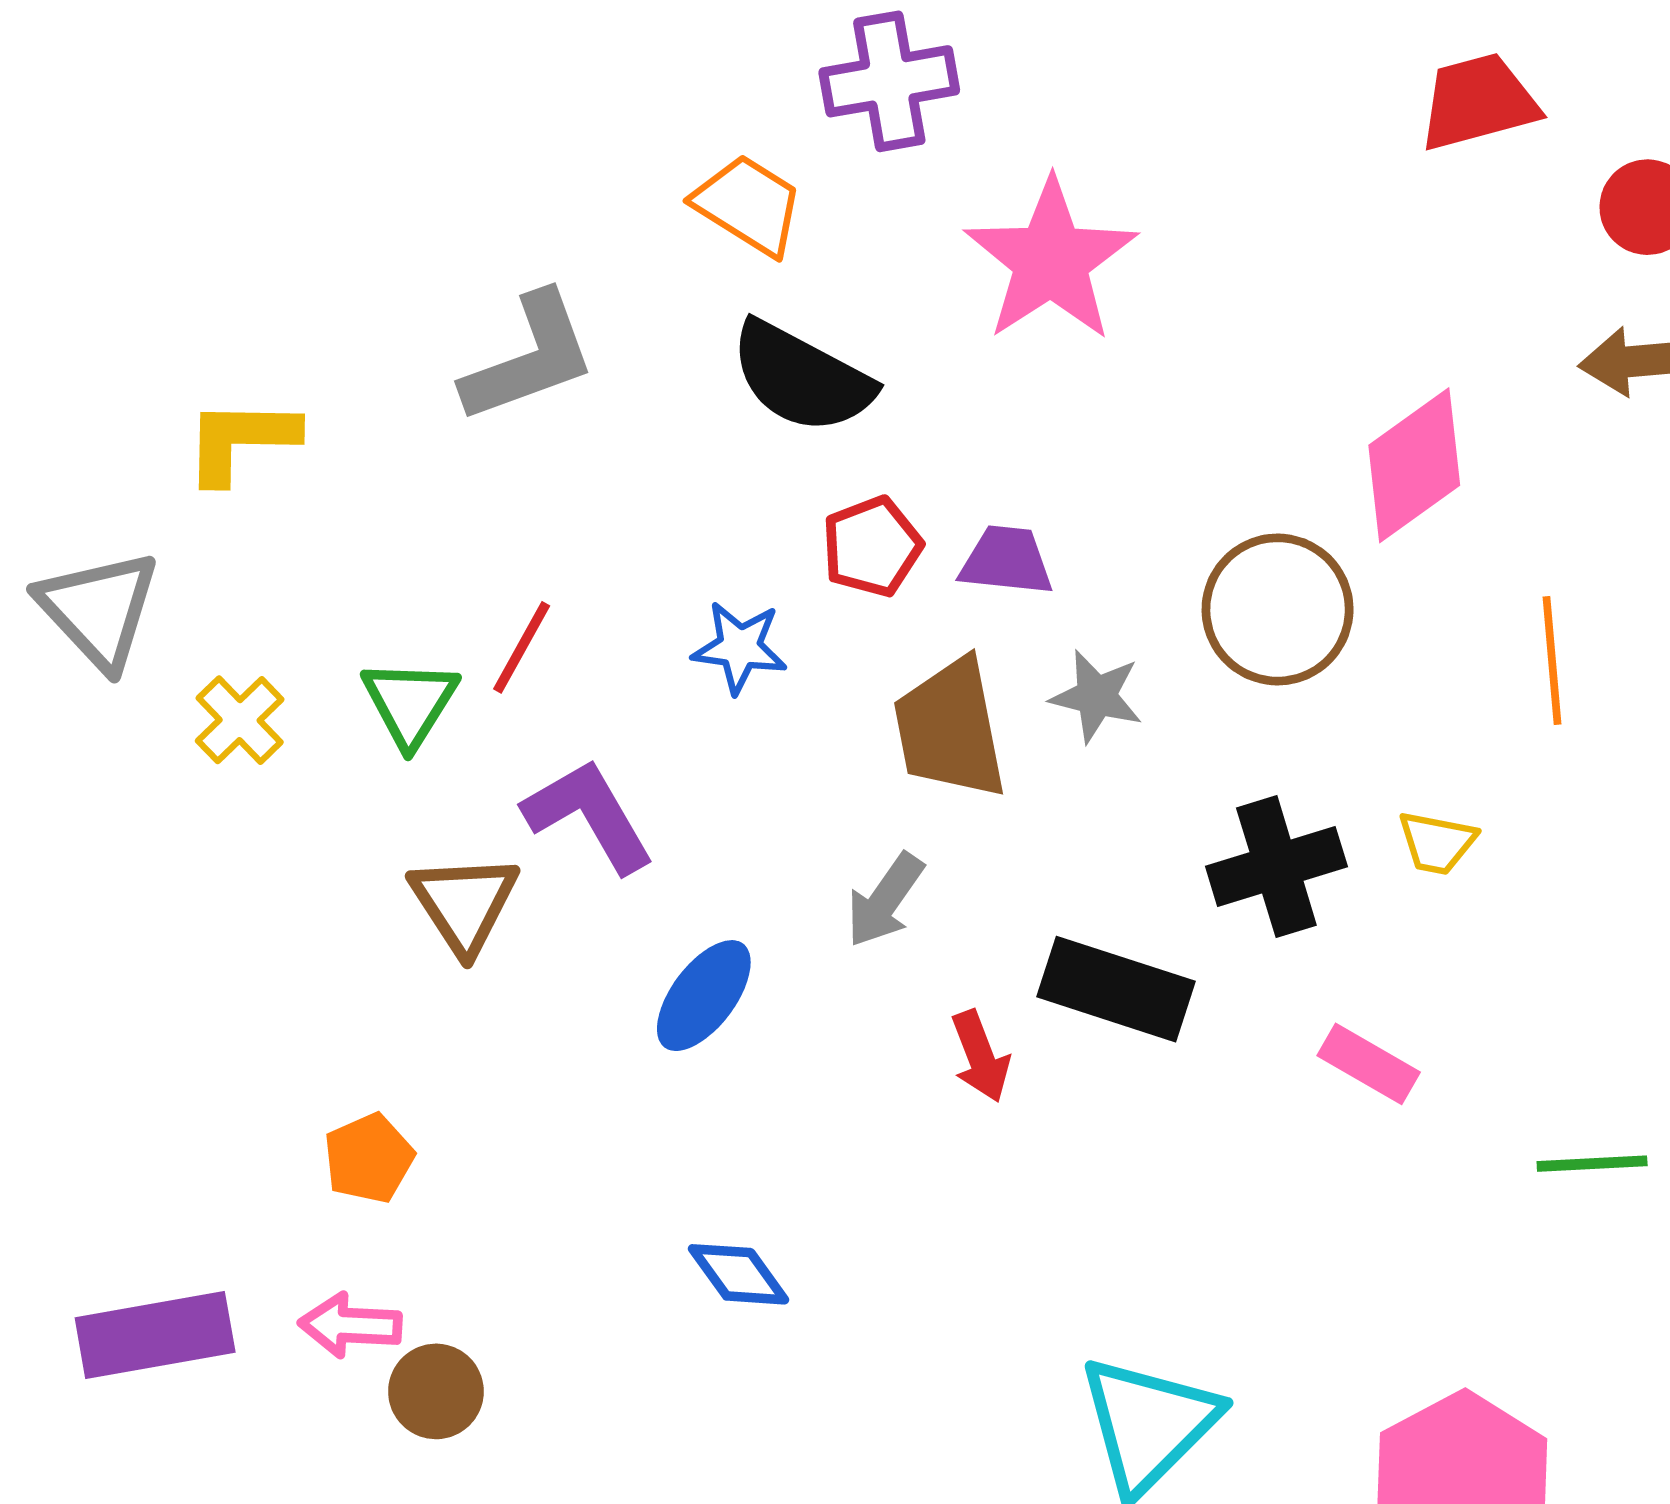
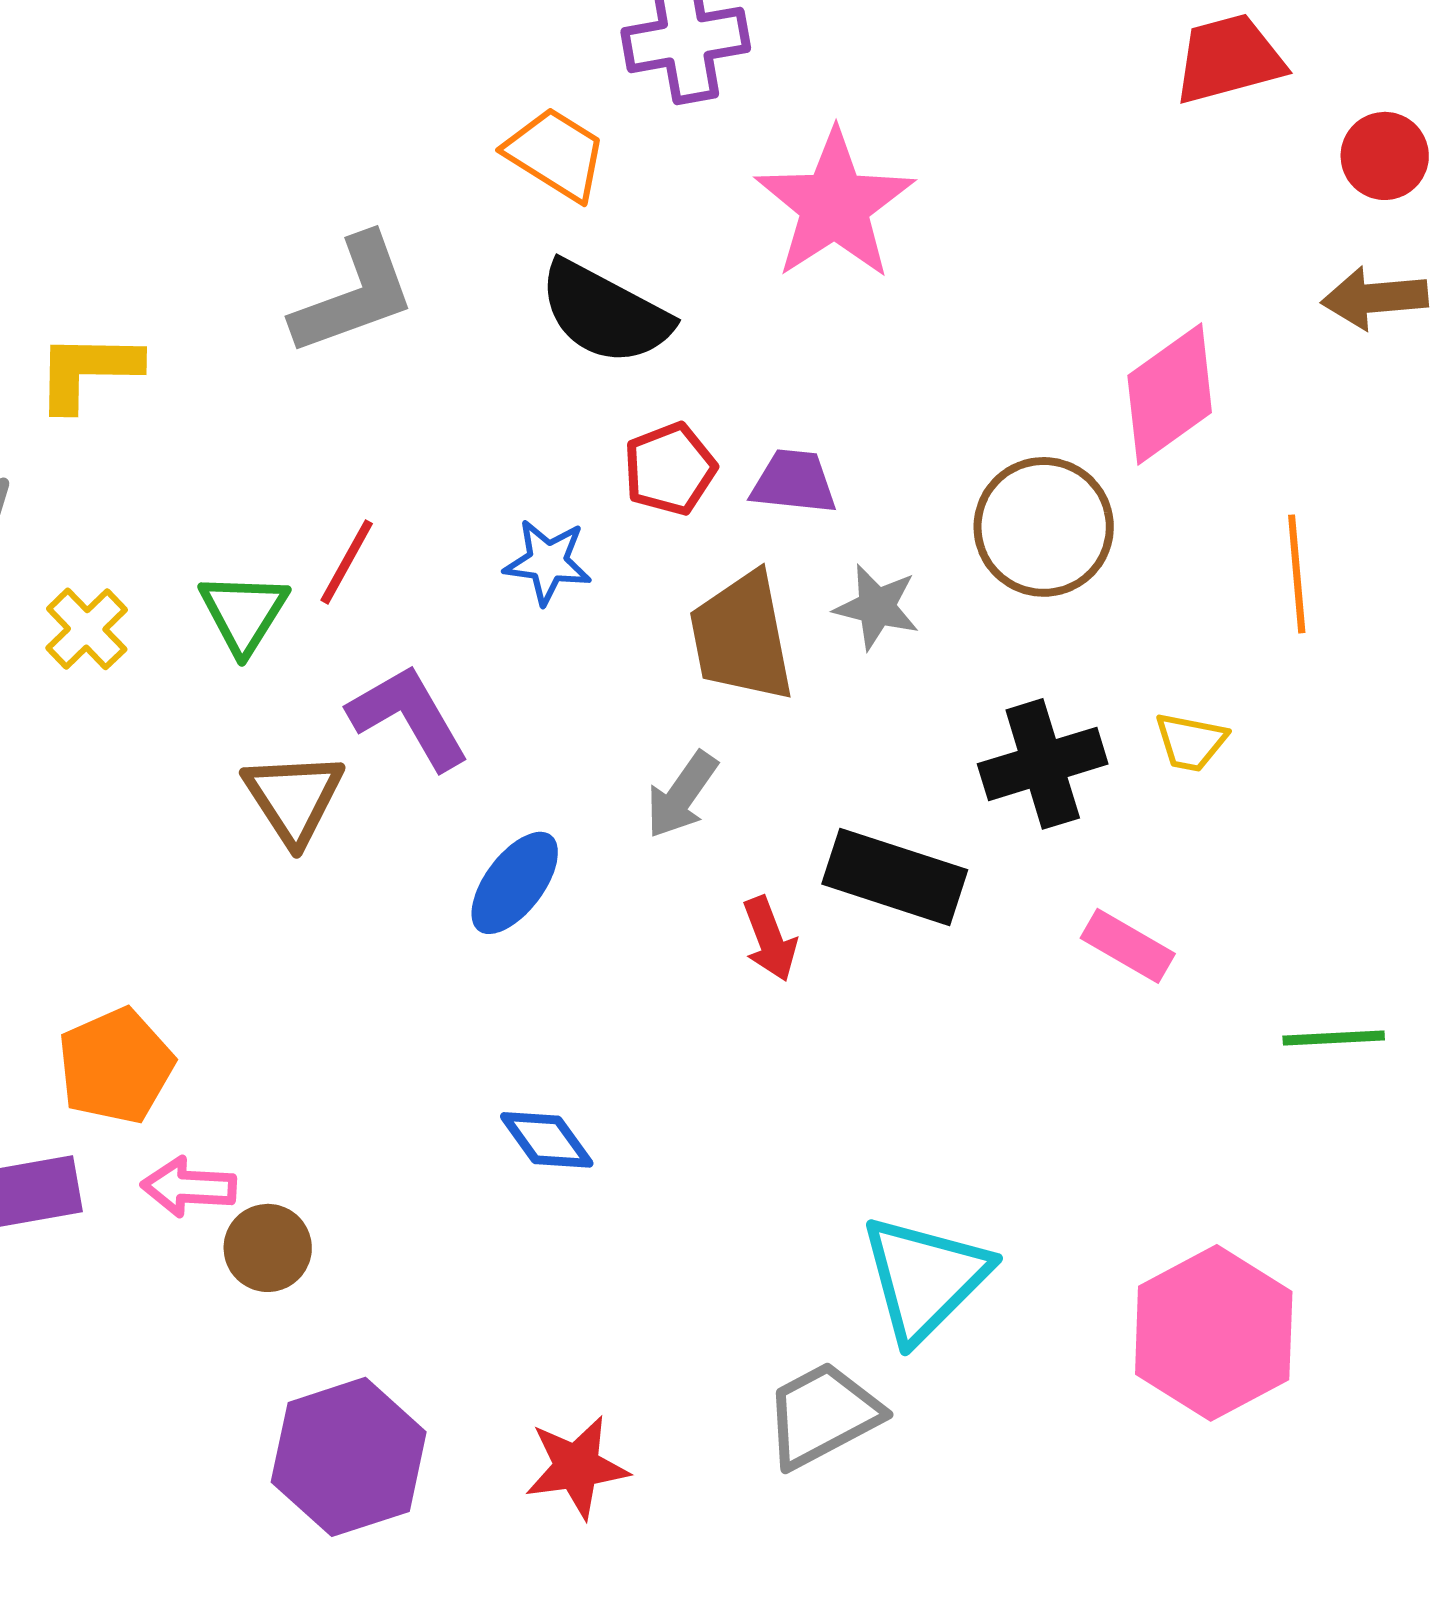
orange pentagon: (369, 1158) -> (116, 1066), moved, size x1.4

